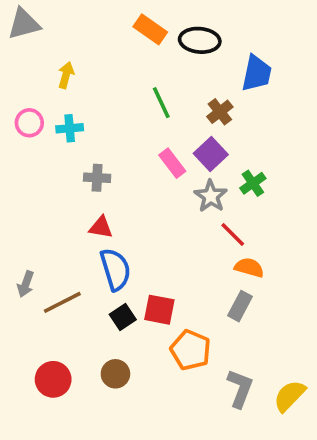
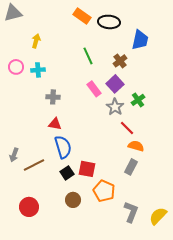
brown circle: (115, 374) -> (73, 200), moved

